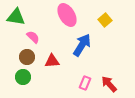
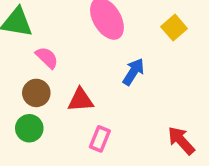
blue arrow: (82, 45) -> (133, 72), size x0.7
pink rectangle: (85, 83) -> (100, 139), moved

